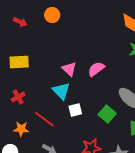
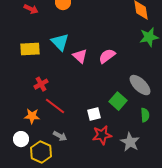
cyan triangle: (61, 91) -> (60, 42), moved
red cross: (18, 97) -> (41, 84), moved
white square: (75, 110) -> (94, 114), moved

